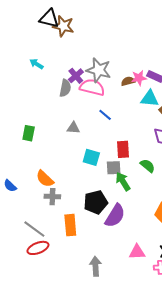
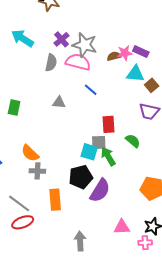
cyan arrow: (36, 64) -> (22, 38), size x1.6
purple cross: (76, 76) -> (62, 39), moved
cyan square: (91, 157) -> (89, 152), moved

